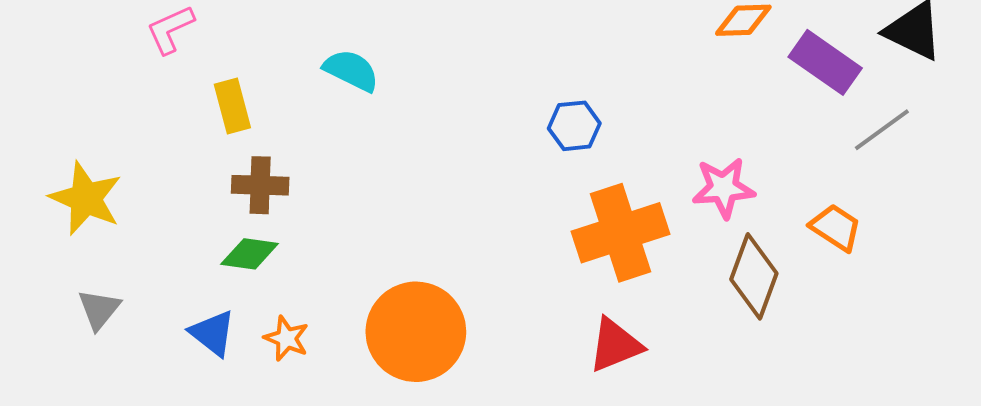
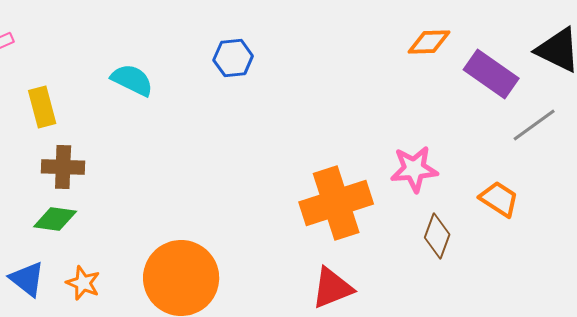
blue hexagon: (574, 126) -> (233, 58), moved
brown diamond: (754, 276) -> (437, 236), size x0.7

